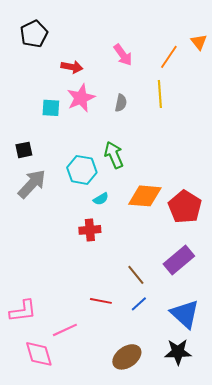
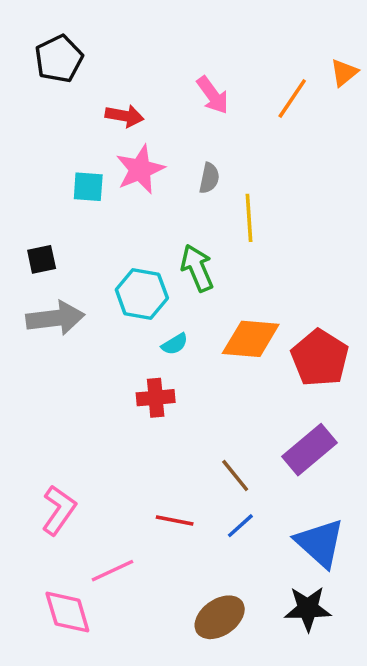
orange triangle: (199, 42) -> (344, 73), turned 30
yellow line: (160, 94) -> (249, 218), moved
gray arrow: (32, 184) -> (55, 318), turned 40
pink L-shape: (23, 311) -> (59, 510), moved, turned -48

